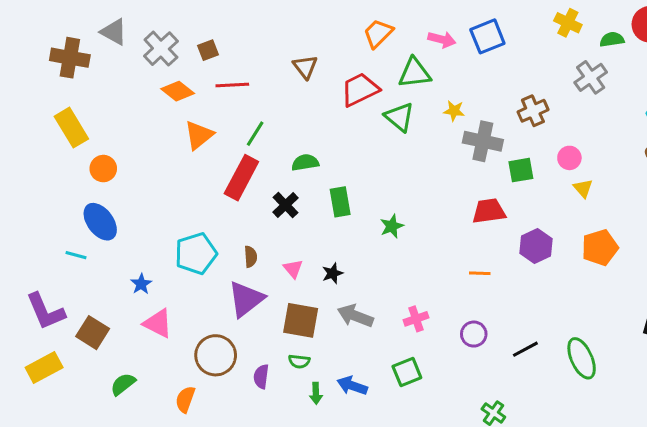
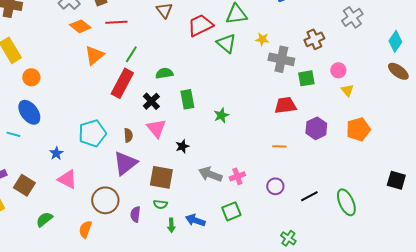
pink triangle: (293, 269) -> (156, 128), moved, size x1.5
gray arrow: (355, 316) -> (210, 174), moved

